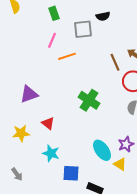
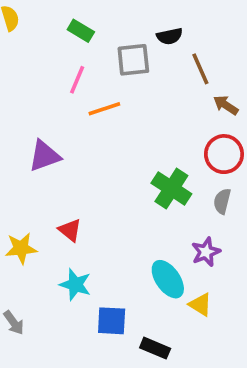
green rectangle: (54, 13) -> (81, 31), turned -40
brown line: (115, 62) -> (200, 69), moved
purple triangle: (29, 94) -> (45, 156), moved
green cross: (89, 100) -> (171, 189), moved
purple star: (126, 144) -> (206, 252), moved

